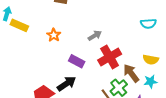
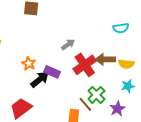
orange star: (54, 35) -> (29, 64), moved
brown arrow: (131, 73) -> (105, 59), moved, turned -48
black arrow: (67, 84) -> (40, 79), moved

